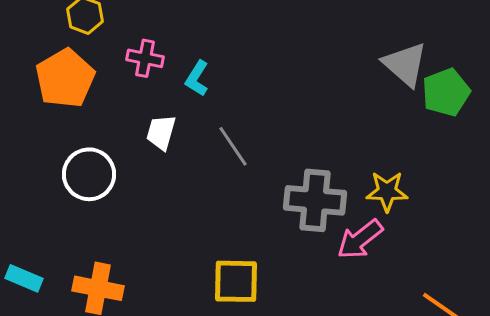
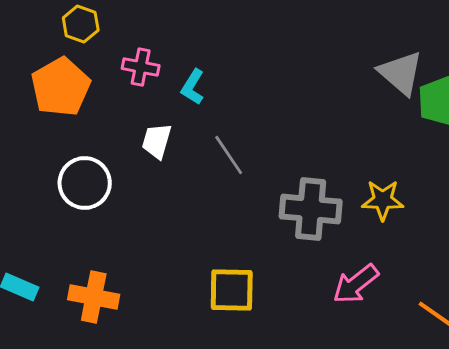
pink arrow: (360, 239) -> (356, 284), moved

